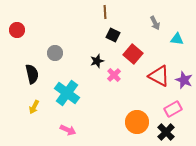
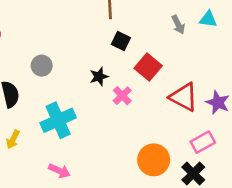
cyan triangle: (177, 39) -> (208, 19), moved
cyan cross: (67, 93) -> (58, 120), turned 30

